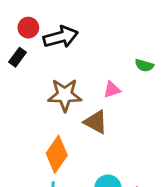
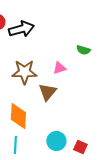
brown triangle: (96, 122) -> (47, 92), turned 42
orange diamond: (57, 154) -> (18, 116), turned -32

